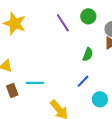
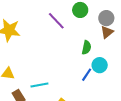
cyan circle: (100, 99) -> (100, 65), moved

